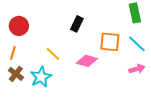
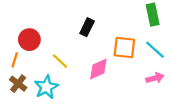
red circle: (19, 26) -> (29, 40), moved
pink diamond: (87, 61) -> (98, 69), turned -40

